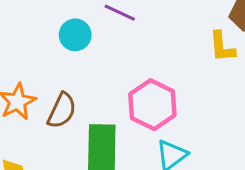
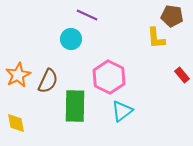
cyan circle: (75, 35) -> (71, 39), moved

